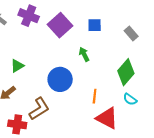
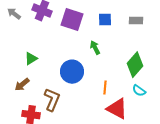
purple square: (60, 25) -> (72, 20), turned -30
gray rectangle: (131, 33) -> (136, 21), moved, turned -48
brown L-shape: (39, 109) -> (52, 100), turned -35

